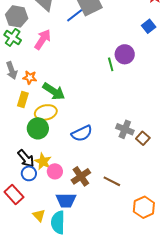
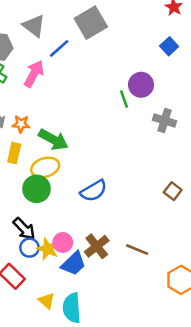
blue line: (75, 15) -> (59, 48), moved
gray cross: (125, 129) -> (165, 120), moved
yellow star: (43, 161) -> (48, 249), moved
blue trapezoid: (66, 200) -> (73, 264), moved, turned -40

